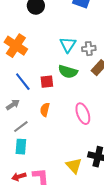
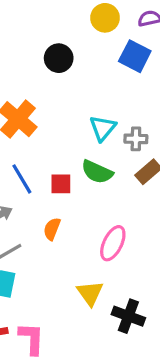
pink ellipse: (83, 114) -> (113, 243), turned 40
yellow triangle: (74, 166) -> (90, 293), moved

